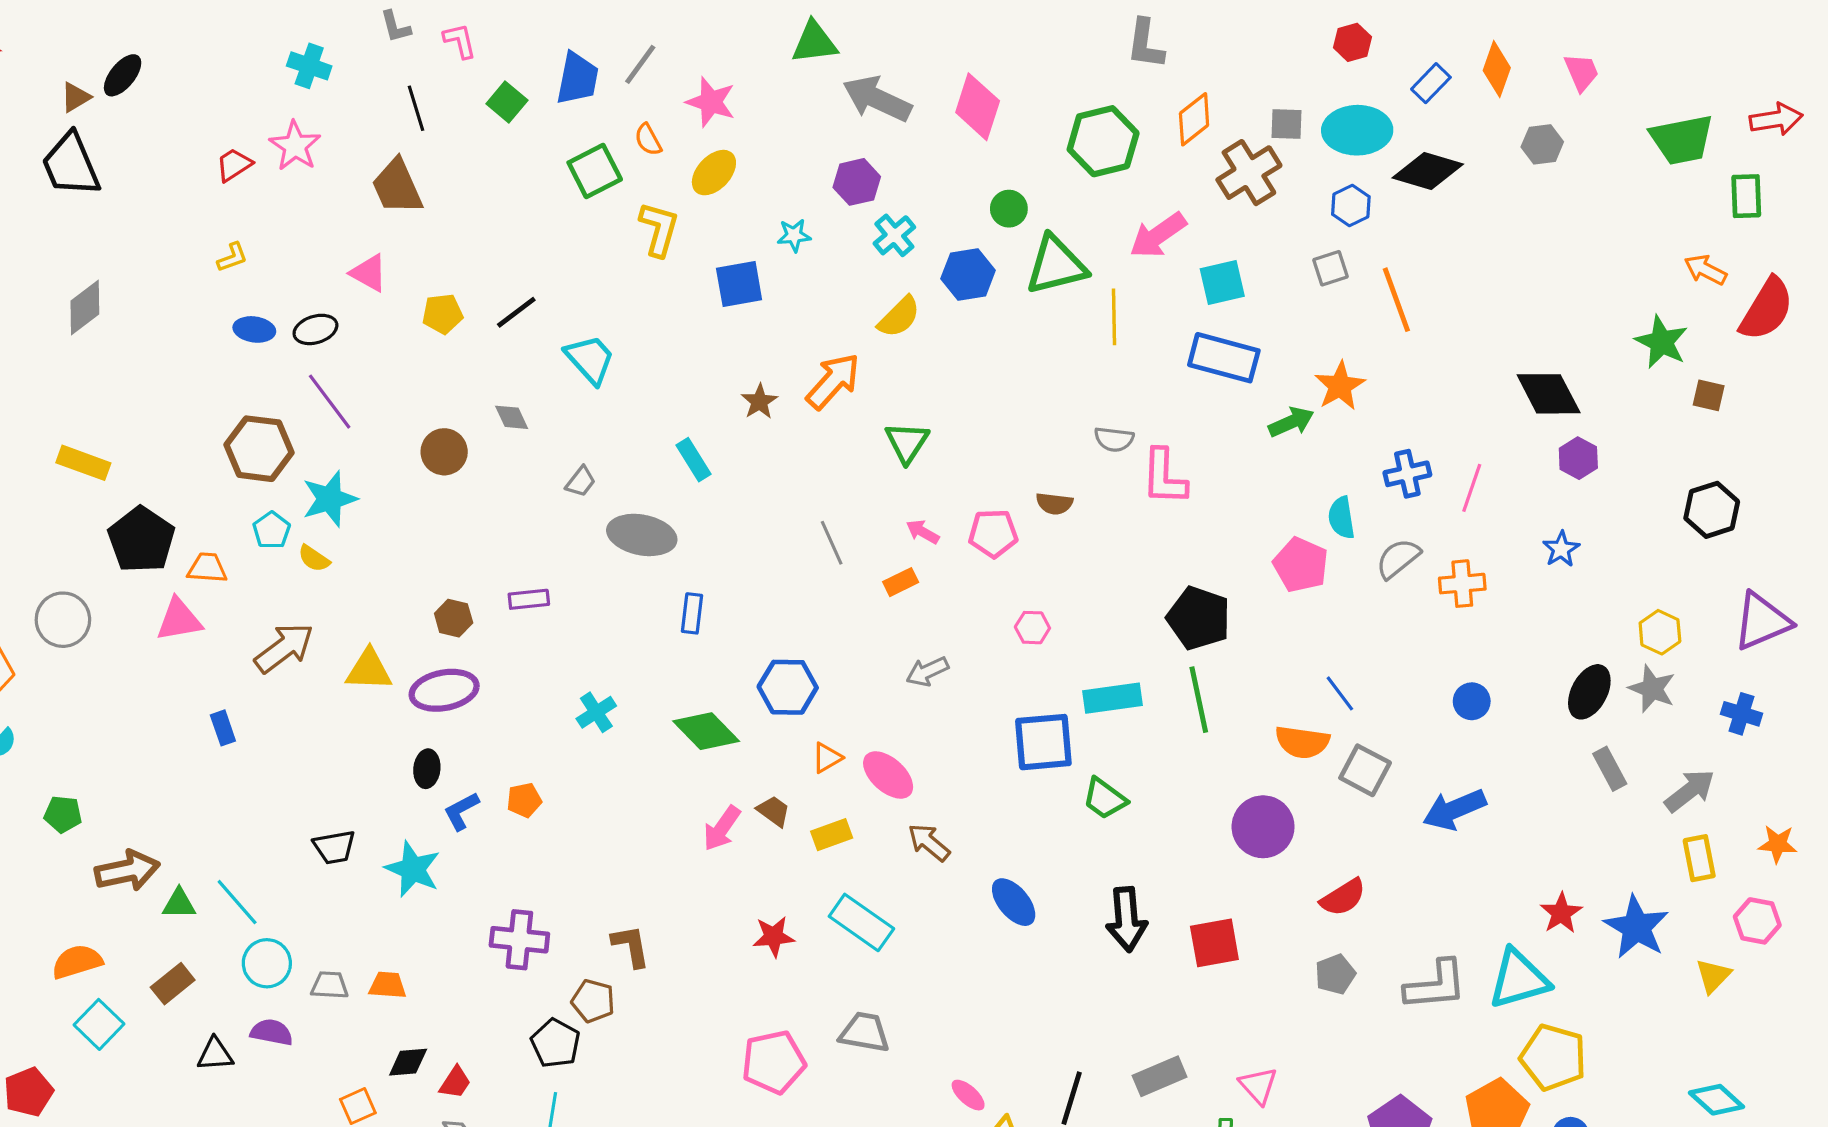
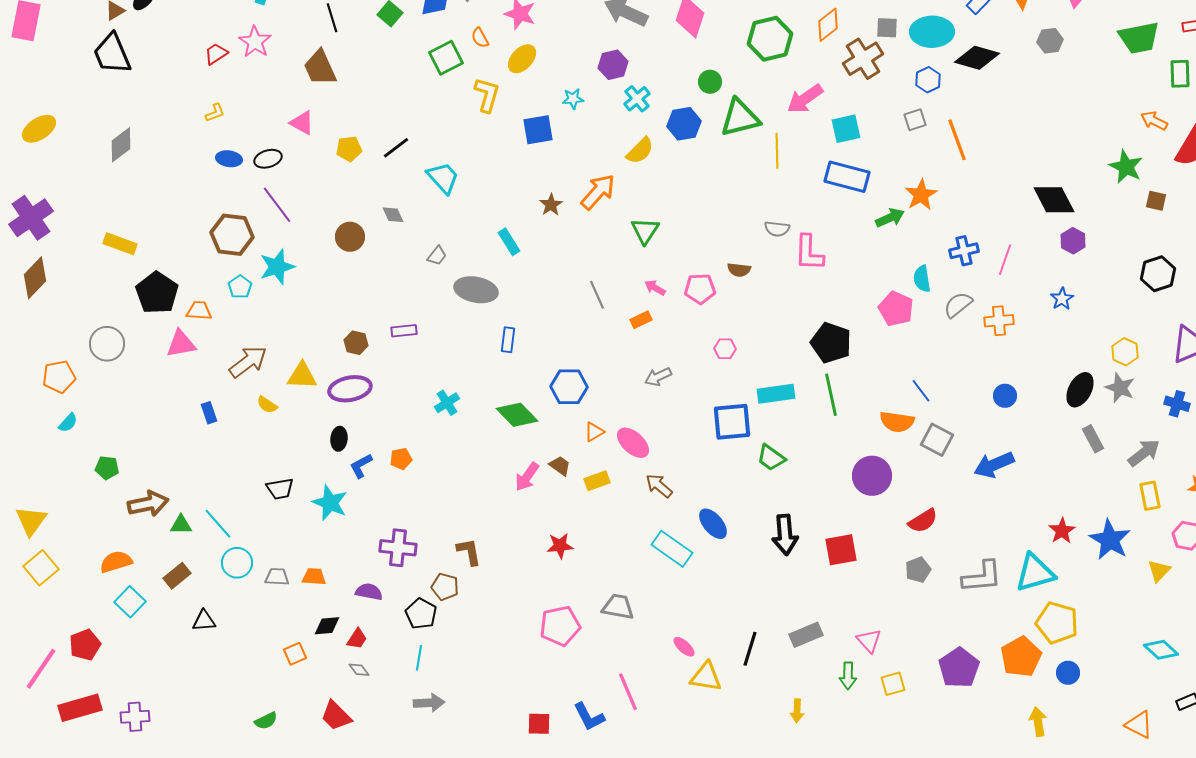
yellow semicircle: (314, 558) -> (267, 405), moved
cyan rectangle: (861, 922) -> (672, 549), moved
purple semicircle: (272, 1032) -> (369, 592), moved

